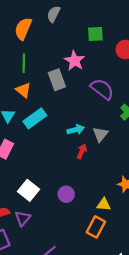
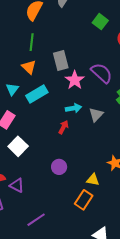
green square: (95, 34) -> (100, 22), turned 35
pink star: (74, 61) -> (75, 80), moved
red arrow: (82, 151) -> (63, 127), moved
white square: (28, 190) -> (18, 146), moved
purple triangle: (23, 218) -> (17, 185), turned -49

